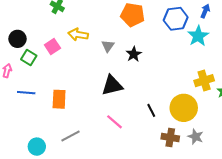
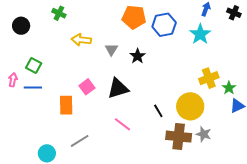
blue hexagon: (176, 19) -> (164, 25), moved
black circle: (17, 39) -> (21, 26), moved
pink square: (52, 46) -> (87, 87), moved
blue line: (26, 93) -> (33, 88), moved
brown cross: (170, 137) -> (179, 137), size x1.4

